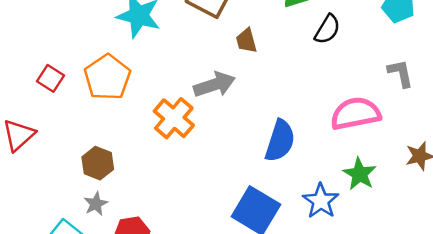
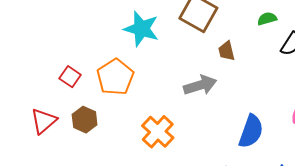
orange cross: (174, 118) -> (158, 132), moved
brown hexagon: (98, 163) -> (85, 120), moved

